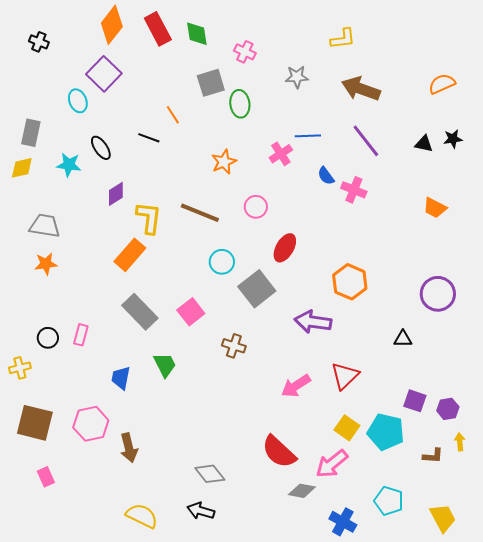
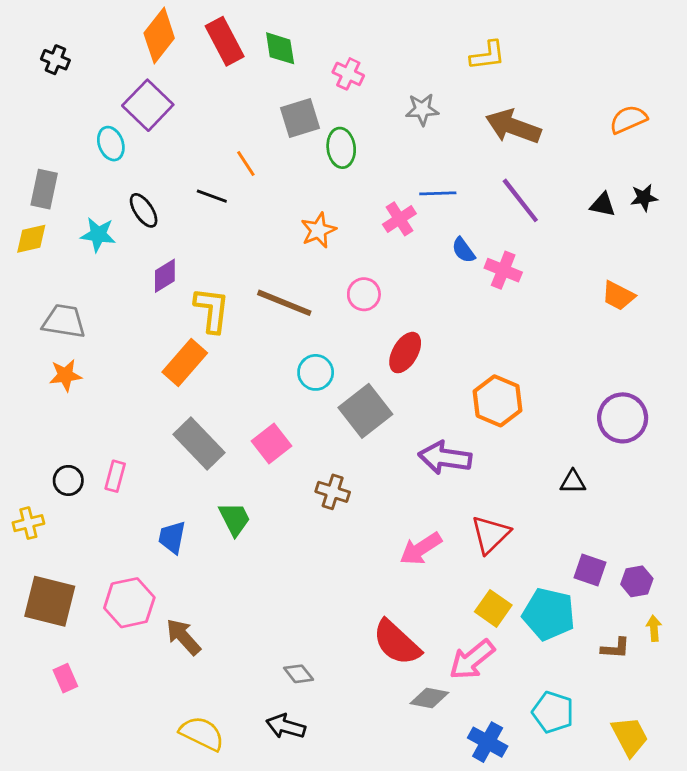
brown arrow: (129, 448) -> (183, 637), turned 152
gray diamond: (210, 474) -> (299, 674), size x0.7

